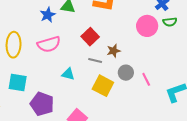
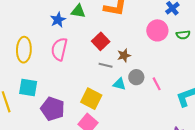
green semicircle: (170, 22) -> (183, 35), moved
pink semicircle: (49, 44) -> (59, 49), turned 120
cyan triangle: (68, 74) -> (119, 84), moved
yellow square: (103, 86) -> (91, 99), moved

